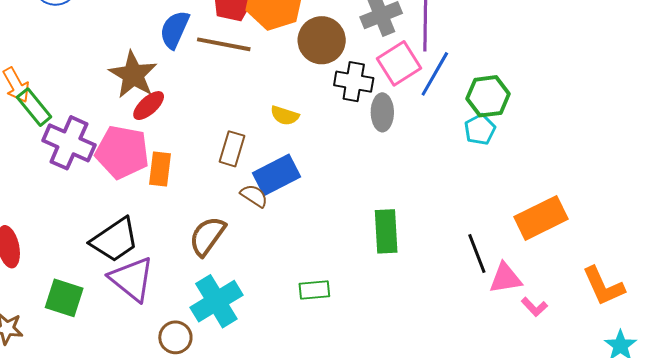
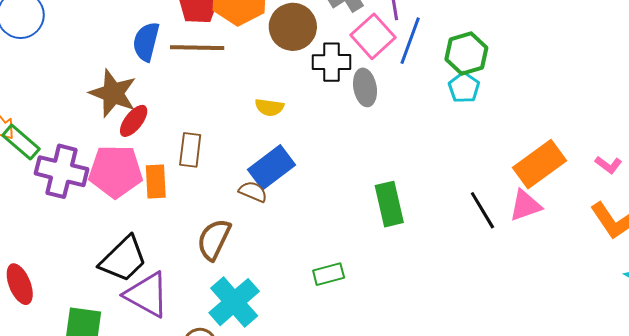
brown rectangle: (232, 149) -> (190, 150), moved
pink triangle: (505, 278) -> (525, 205), moved
pink L-shape: (534, 307) -> (609, 165), moved

